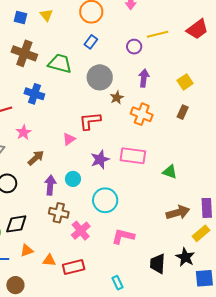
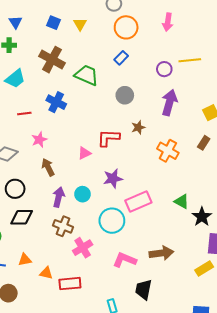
gray circle: (100, 77) -> (125, 95), size x0.7
purple arrow: (144, 78) -> (169, 103), size x1.4
brown star: (117, 98) -> (138, 127), moved
orange cross: (142, 114) -> (168, 151), moved
pink rectangle: (133, 156) -> (138, 201), moved, turned -40
brown arrow: (36, 158) -> (48, 167), turned -84
brown arrow: (178, 212) -> (161, 253), moved
black diamond: (16, 224) -> (22, 217), moved
black star: (185, 257) -> (202, 217), moved
black trapezoid: (158, 264) -> (143, 289), moved

